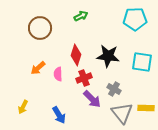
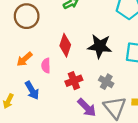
red cross: (84, 78) -> (74, 81), moved
purple arrow: (92, 99) -> (87, 108), moved
blue arrow: (59, 115) -> (32, 90), moved

